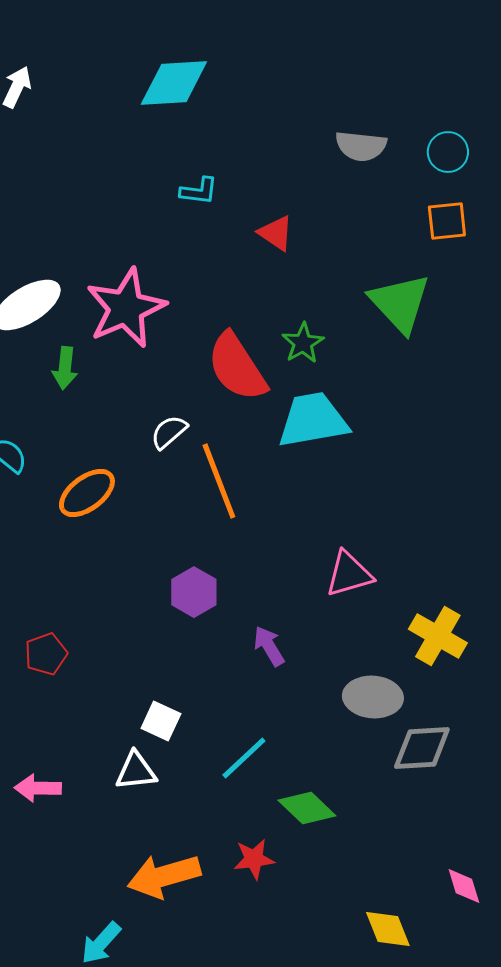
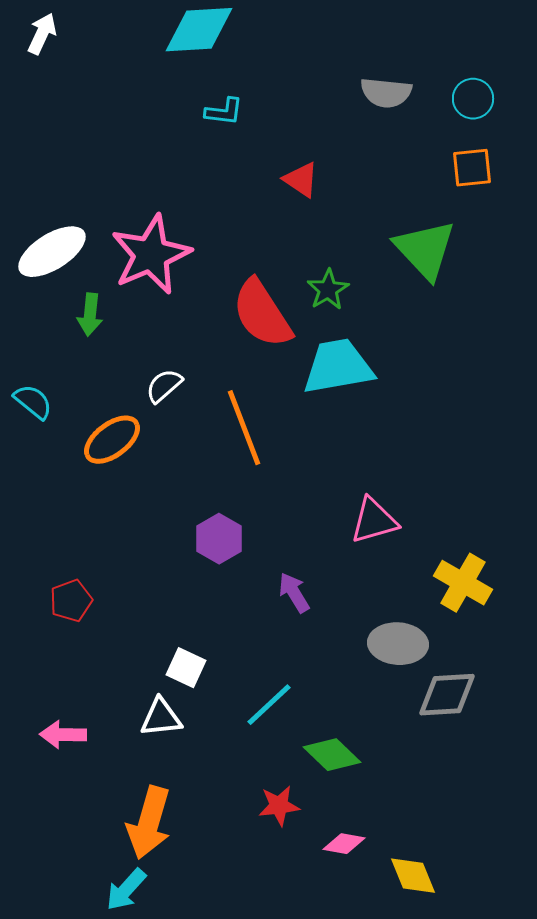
cyan L-shape: (199, 191) -> (224, 112), moved
white semicircle: (169, 432) -> (164, 386), moved
orange arrow: (164, 876) -> (149, 823), moved, turned -58
pink diamond: (464, 886) -> (344, 844), moved, turned -63

